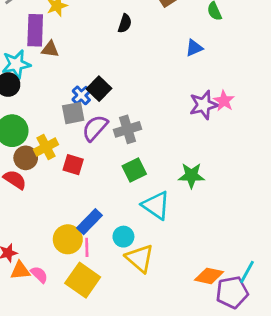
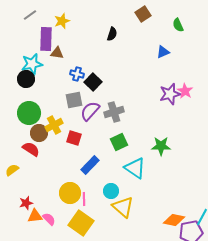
blue cross: (81, 95) -> (77, 74), moved, turned -32
blue rectangle: (89, 222) -> (90, 165), moved

